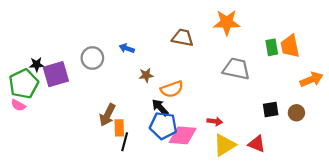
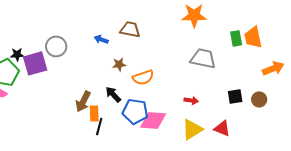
brown trapezoid: (183, 38) -> (130, 29), moved
gray circle: (92, 58) -> (56, 46), moved
black arrow: (160, 107) -> (113, 94), moved
red arrow: (215, 121) -> (191, 100), moved

